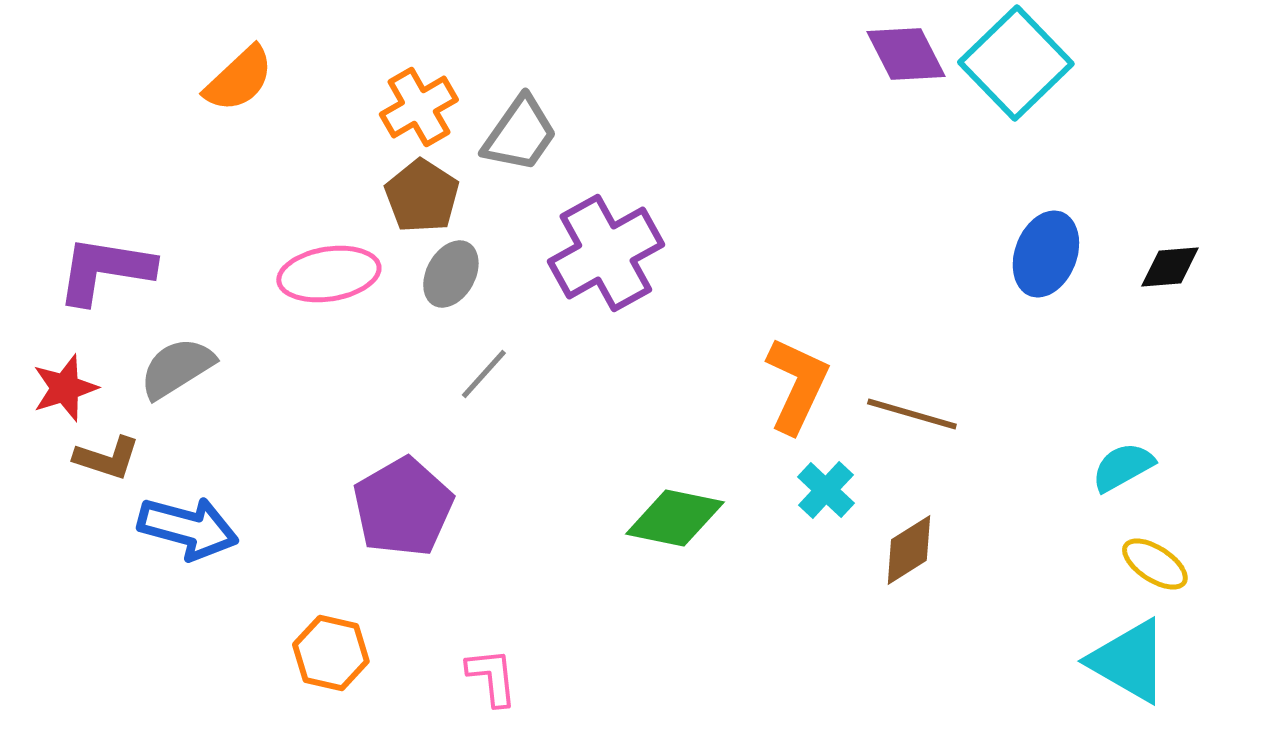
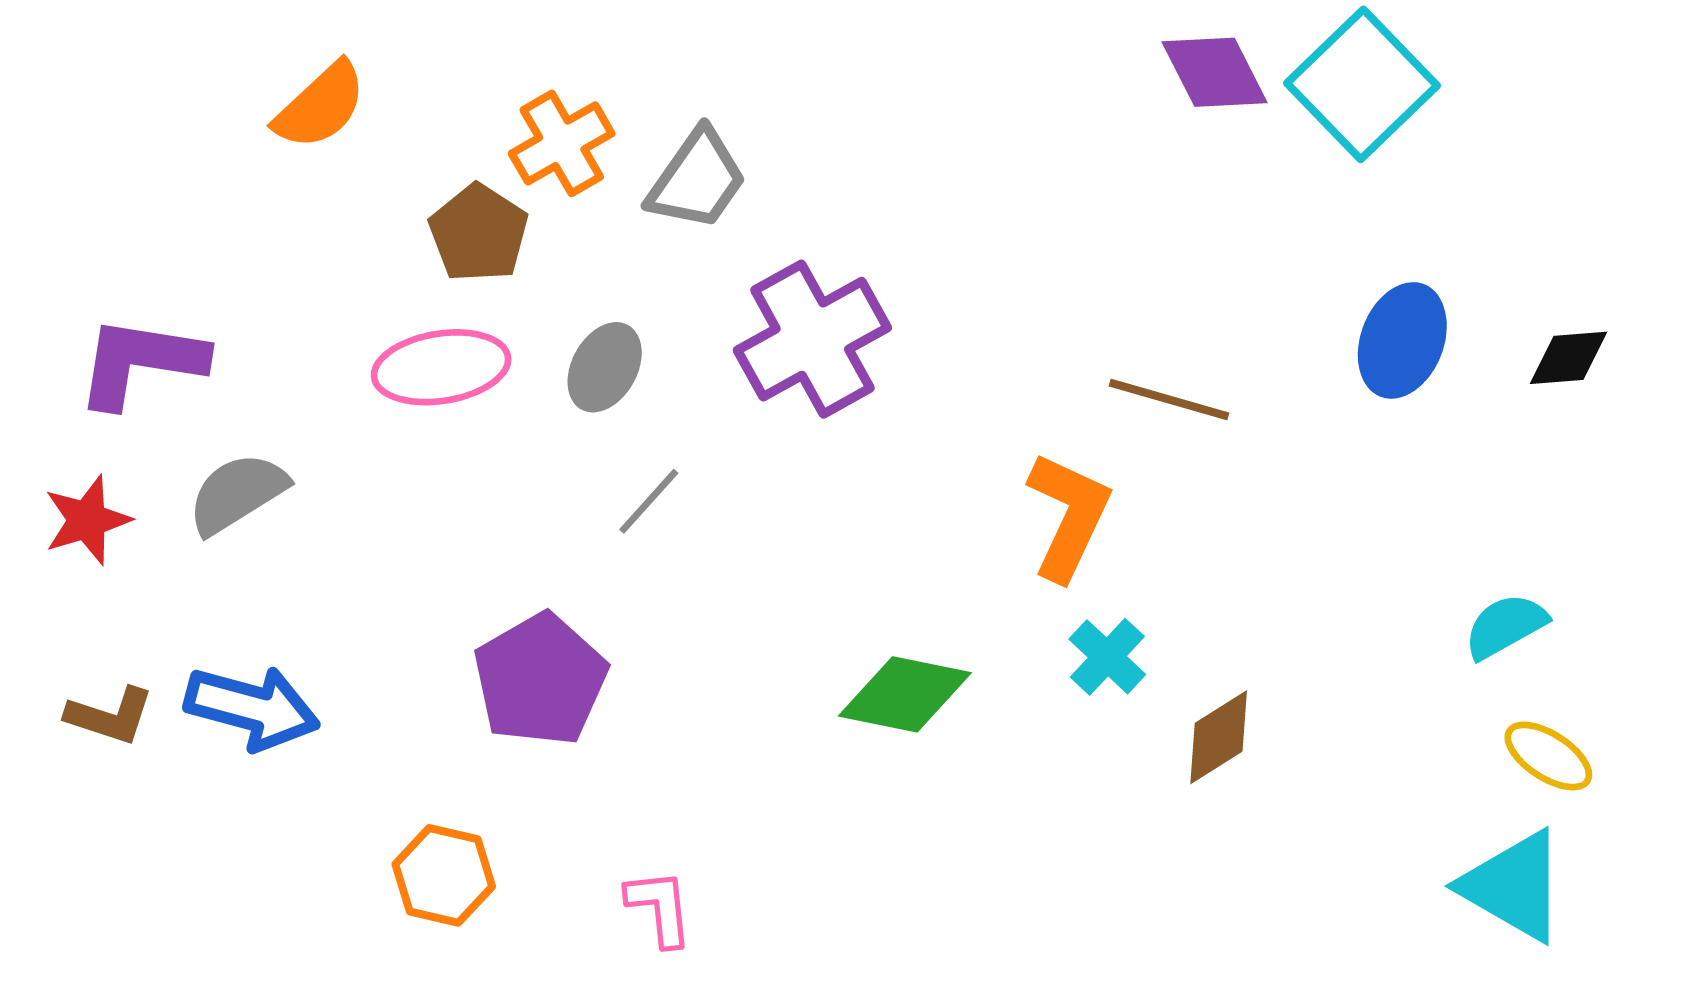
brown pentagon: (422, 196) -> (479, 233), moved
brown line: (912, 414) -> (1169, 399), moved
brown L-shape: (107, 458) -> (110, 716), moved

